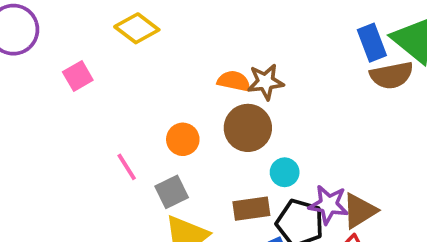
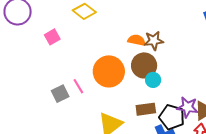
orange circle: (183, 139) -> (109, 71), size x1.8
cyan circle: (285, 172) -> (153, 80), moved
gray square: (172, 192) -> (60, 94), moved

